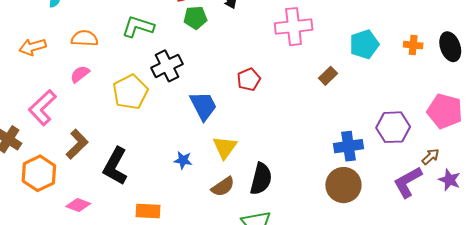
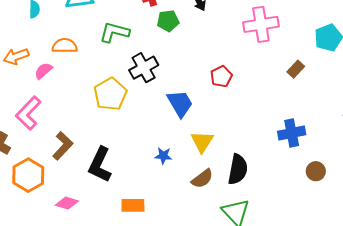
pink semicircle: (80, 74) -> (43, 71), moved
blue cross: (349, 146) -> (292, 133), moved
brown circle: (343, 185) -> (316, 171), size x0.6

